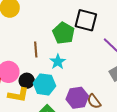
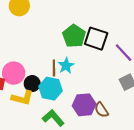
black square: (86, 20) -> (96, 39), moved
brown line: (36, 49) -> (54, 68), moved

